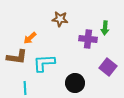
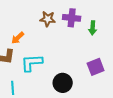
purple cross: (88, 39) -> (72, 18), moved
purple square: (108, 67) -> (96, 67), turned 30

